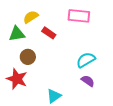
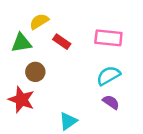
pink rectangle: (79, 16) -> (108, 38), moved

